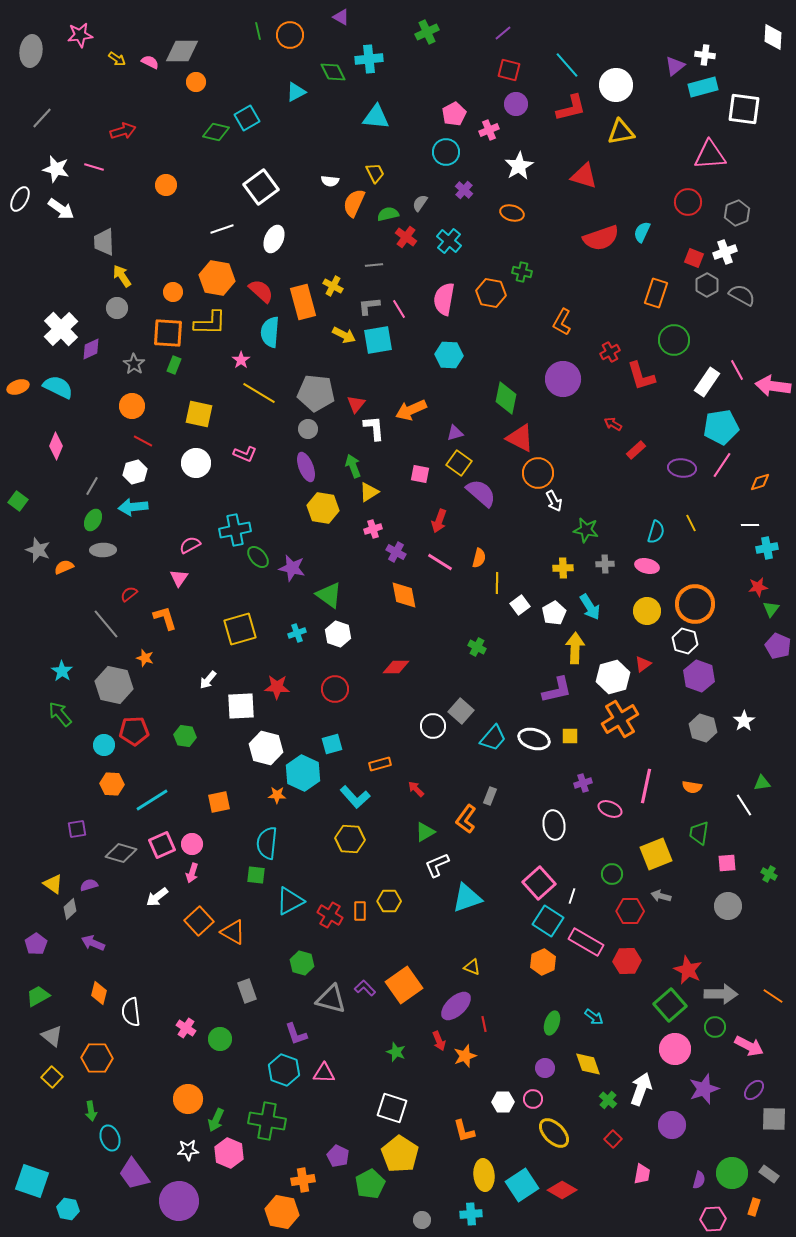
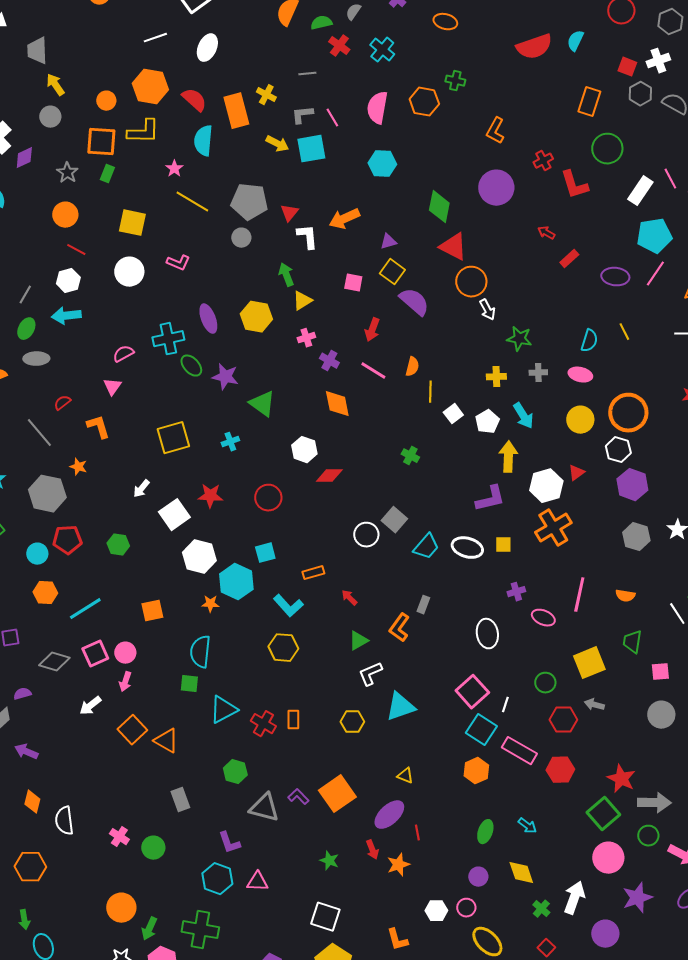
purple ellipse: (306, 467) -> (208, 319), moved
white hexagon: (338, 634) -> (304, 450), moved
white square: (241, 706) -> (174, 515), turned -32
yellow hexagon: (389, 901) -> (352, 722), moved

